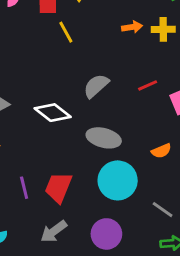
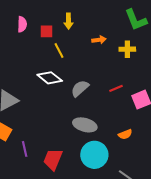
orange arrow: (132, 27) -> (99, 40), moved
white diamond: (53, 113) -> (50, 78), moved
purple line: (24, 188) -> (25, 149), moved

